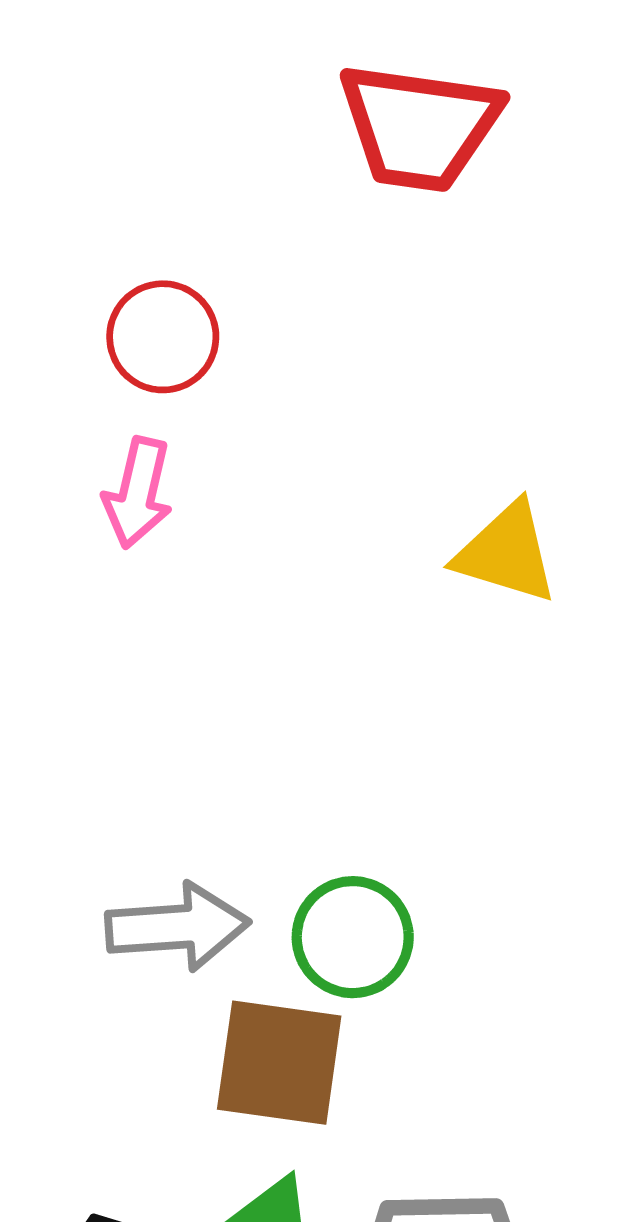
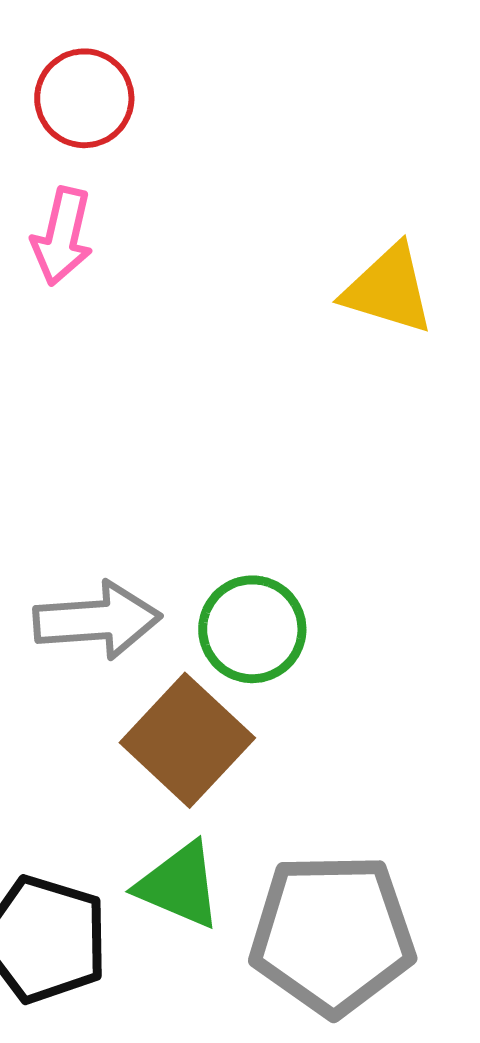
brown square: (279, 1063) -> (187, 740), turned 35

